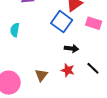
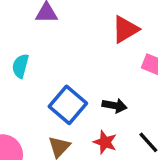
blue square: (62, 22) -> (68, 105), moved

